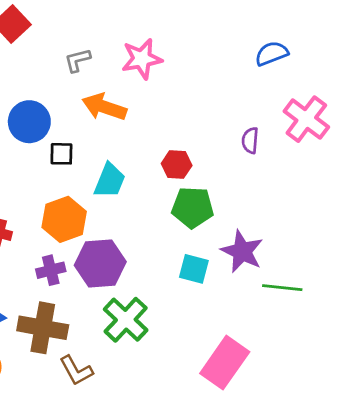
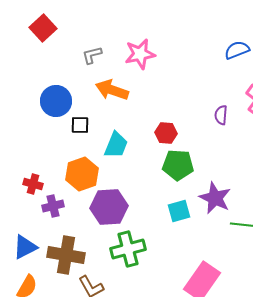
cyan square: (194, 269) -> (179, 211), turned -30
purple cross: (51, 270) -> (53, 206), moved
green cross: (126, 320) -> (128, 249), turned 32

